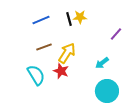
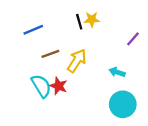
blue line: (41, 20) -> (33, 30), moved
cyan arrow: (102, 63) -> (117, 72), turned 56
red star: (61, 71) -> (59, 86), moved

